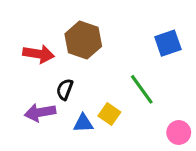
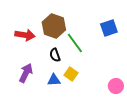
black semicircle: (65, 89) -> (55, 55), moved, turned -40
green line: (142, 89) -> (75, 43), moved
purple arrow: (40, 112) -> (26, 73), turned 126

